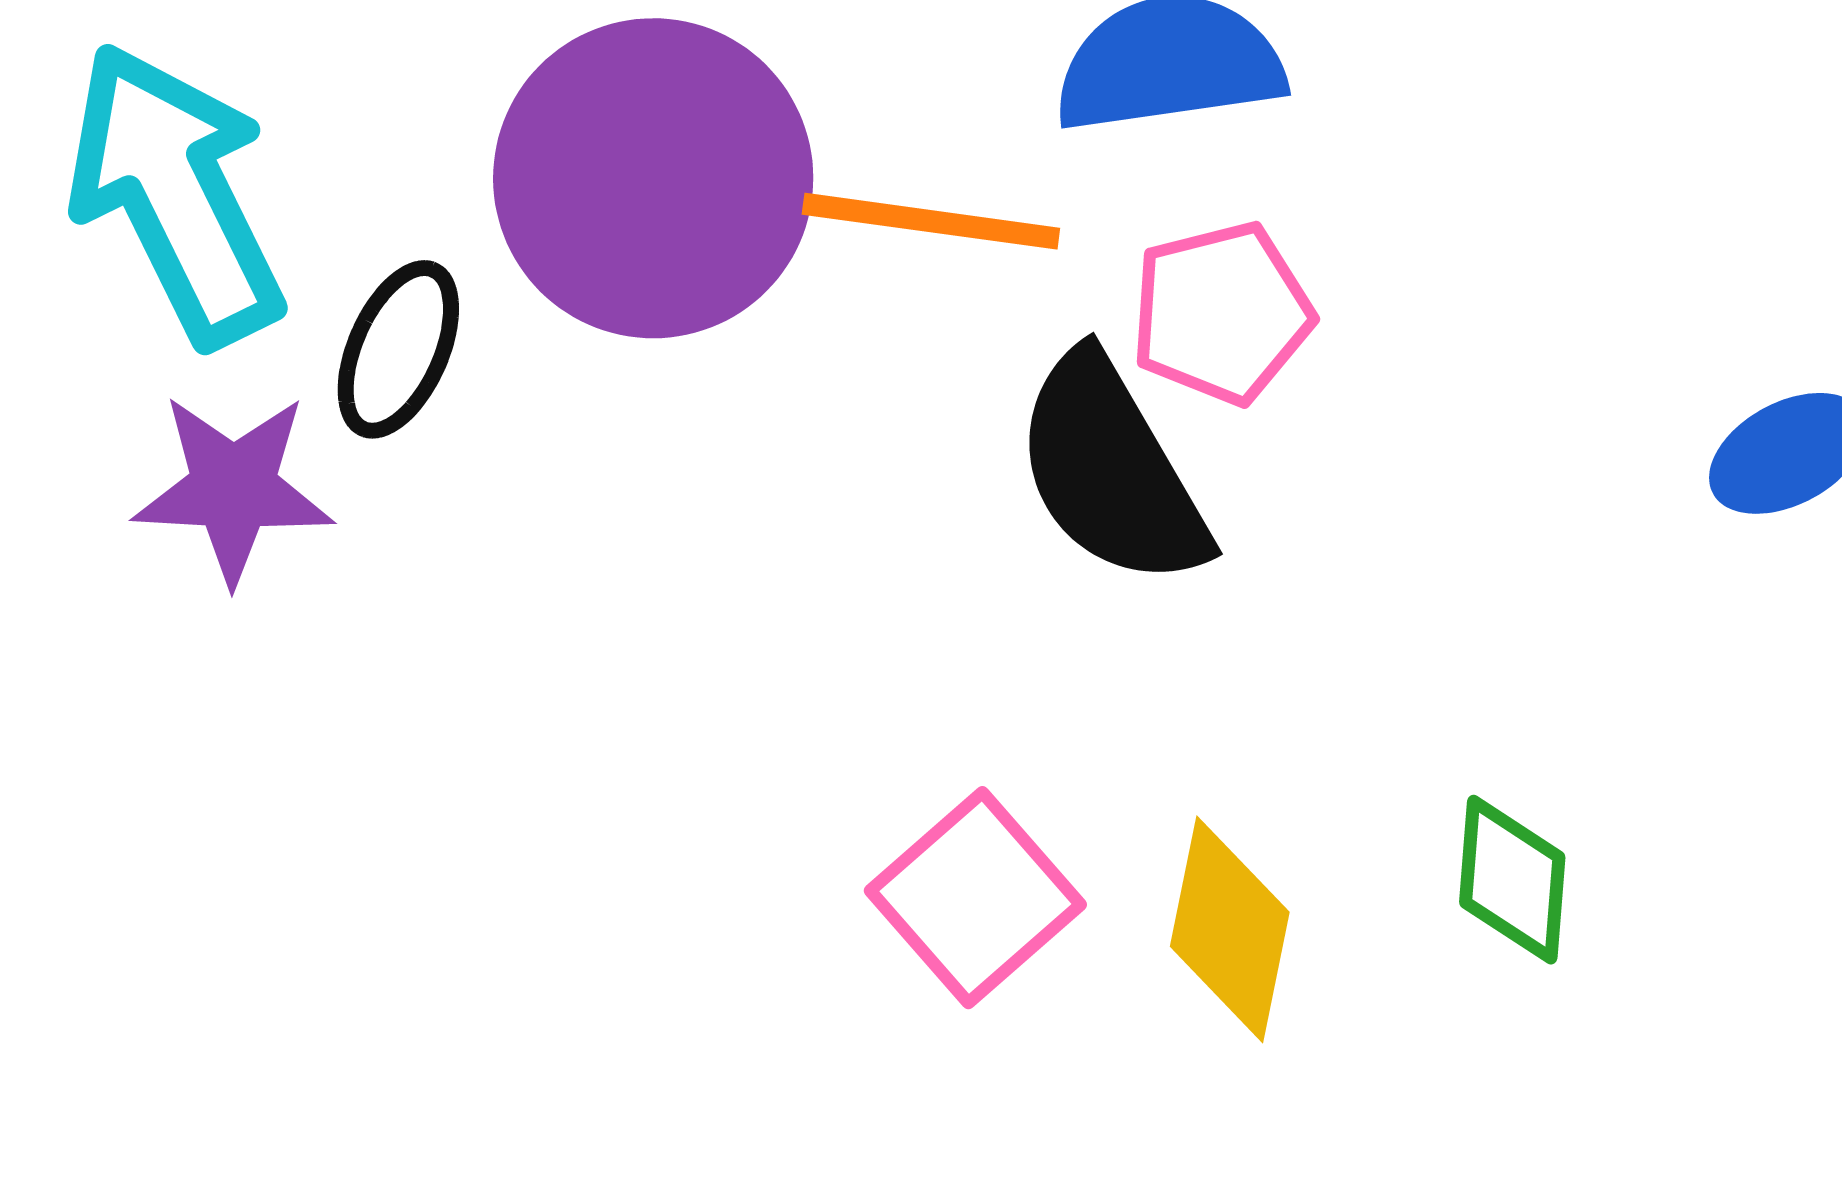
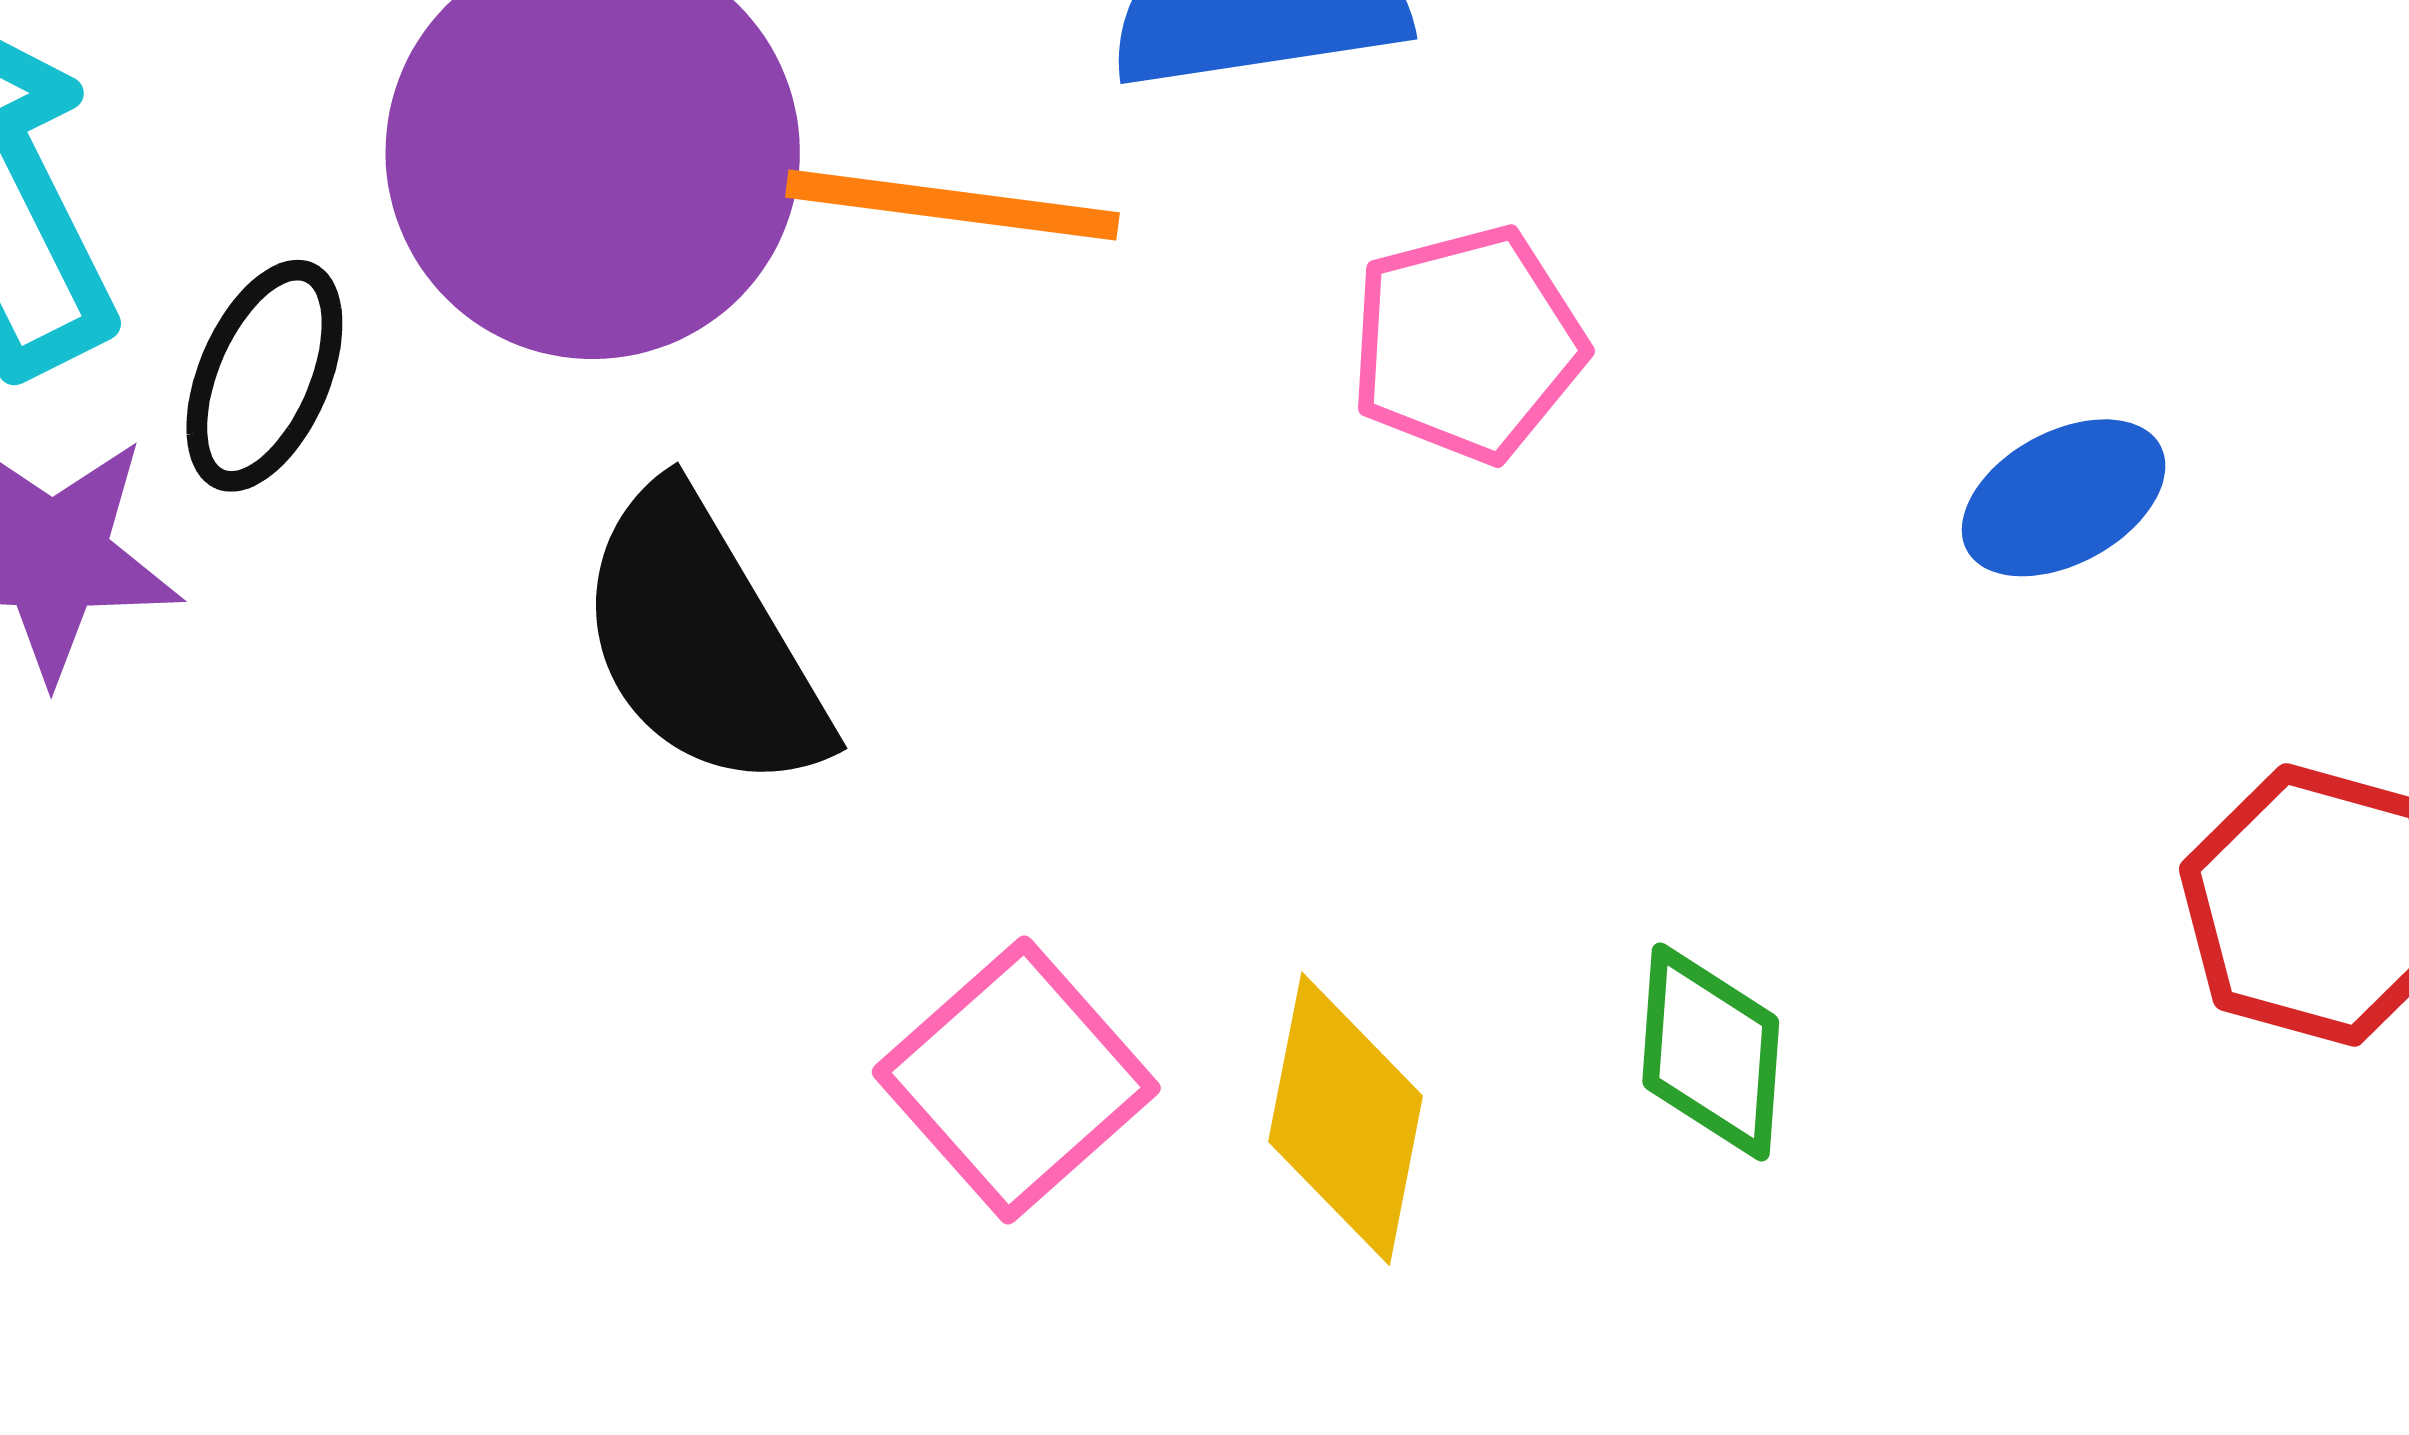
pink pentagon: (1222, 313) -> (1467, 344), moved
black semicircle: (1111, 470) -> (702, 641), moved

